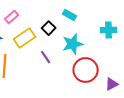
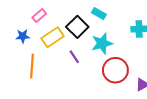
black square: (49, 28) -> (77, 27), size x1.5

